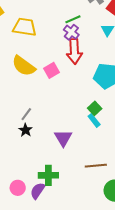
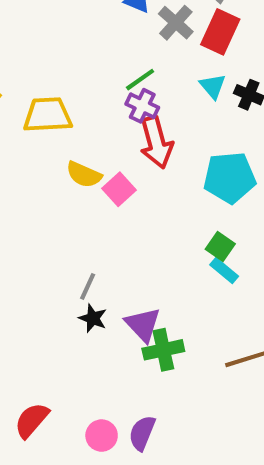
yellow semicircle: (24, 66) -> (84, 175), moved, size x0.7
purple triangle: (63, 138) -> (143, 325), moved
green cross: (48, 175) -> (163, 350), moved

